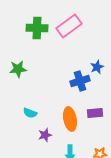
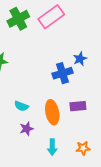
green cross: (37, 28) -> (18, 19), turned -30
cyan semicircle: (30, 113) -> (21, 106), moved

